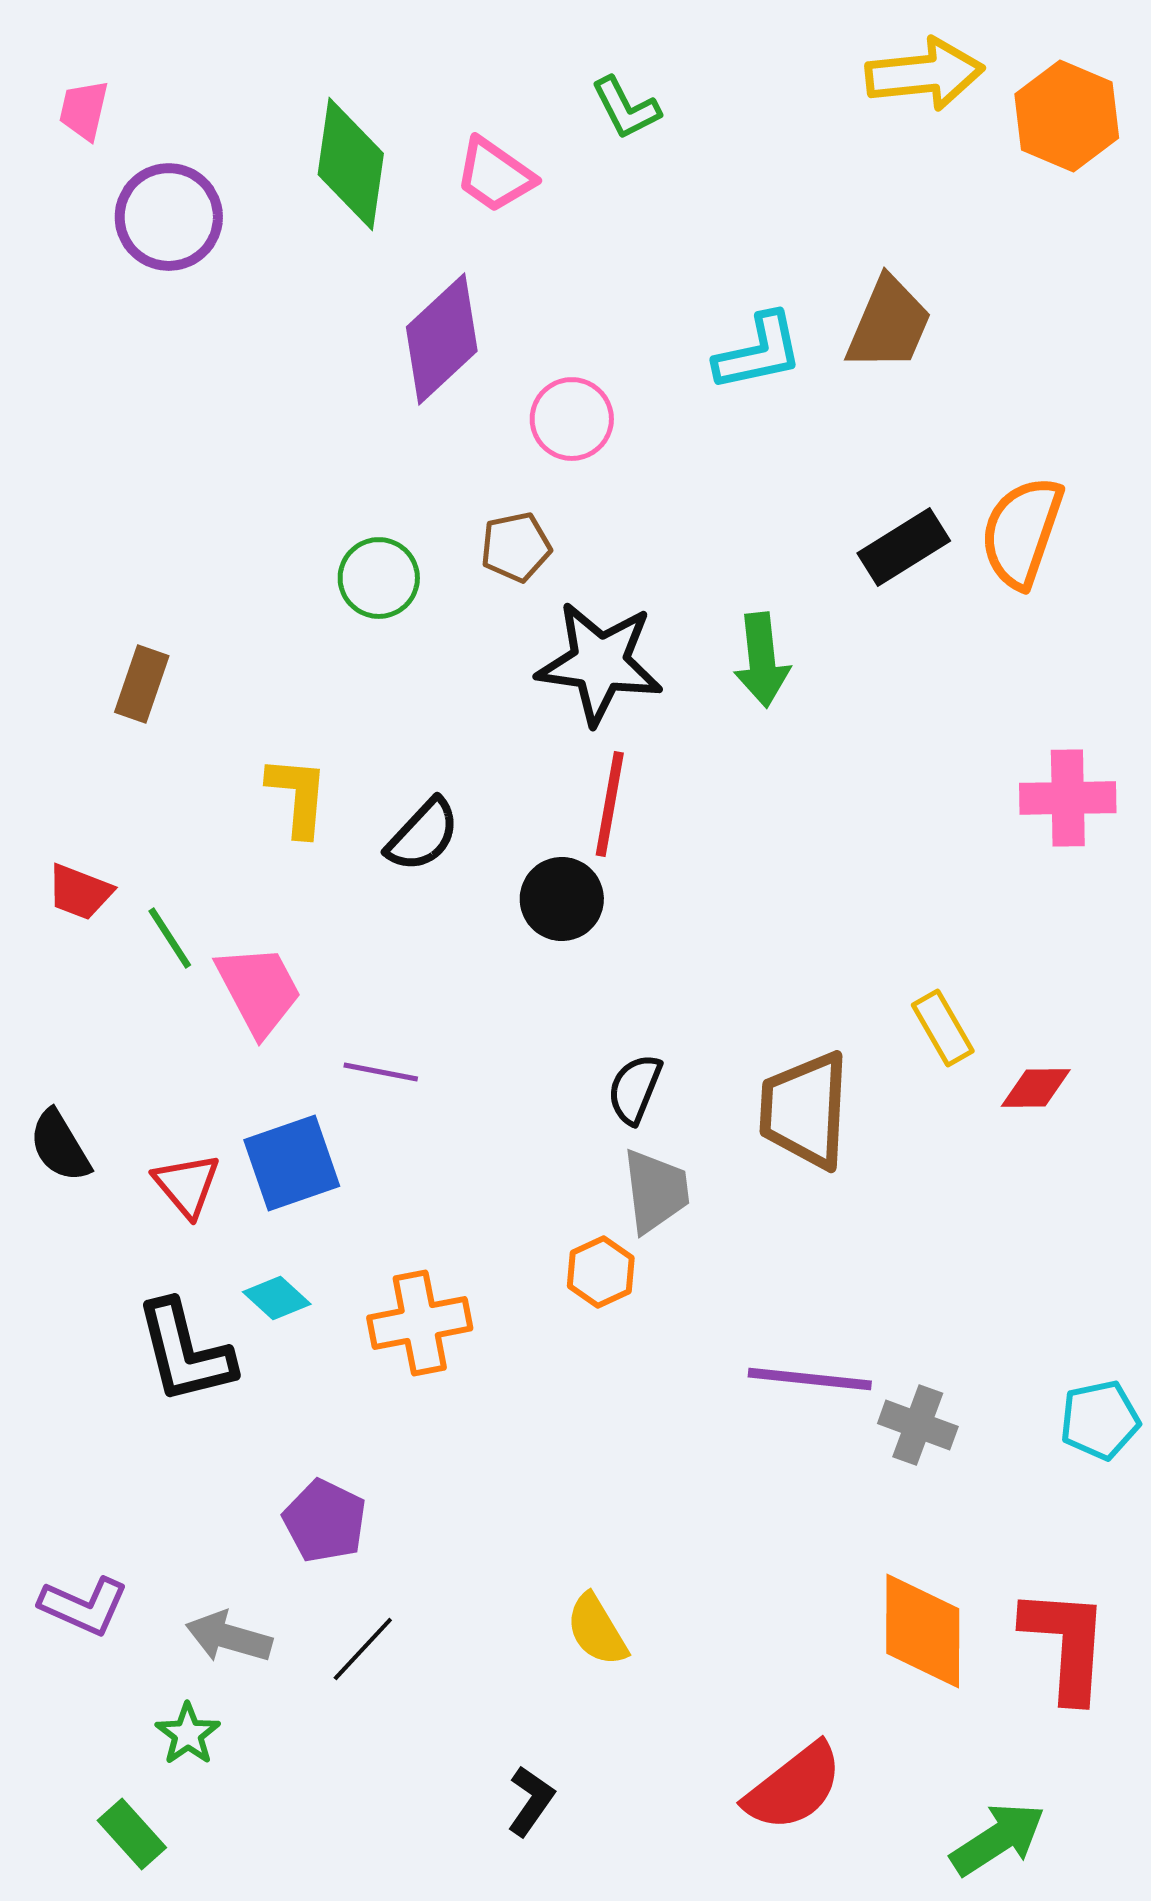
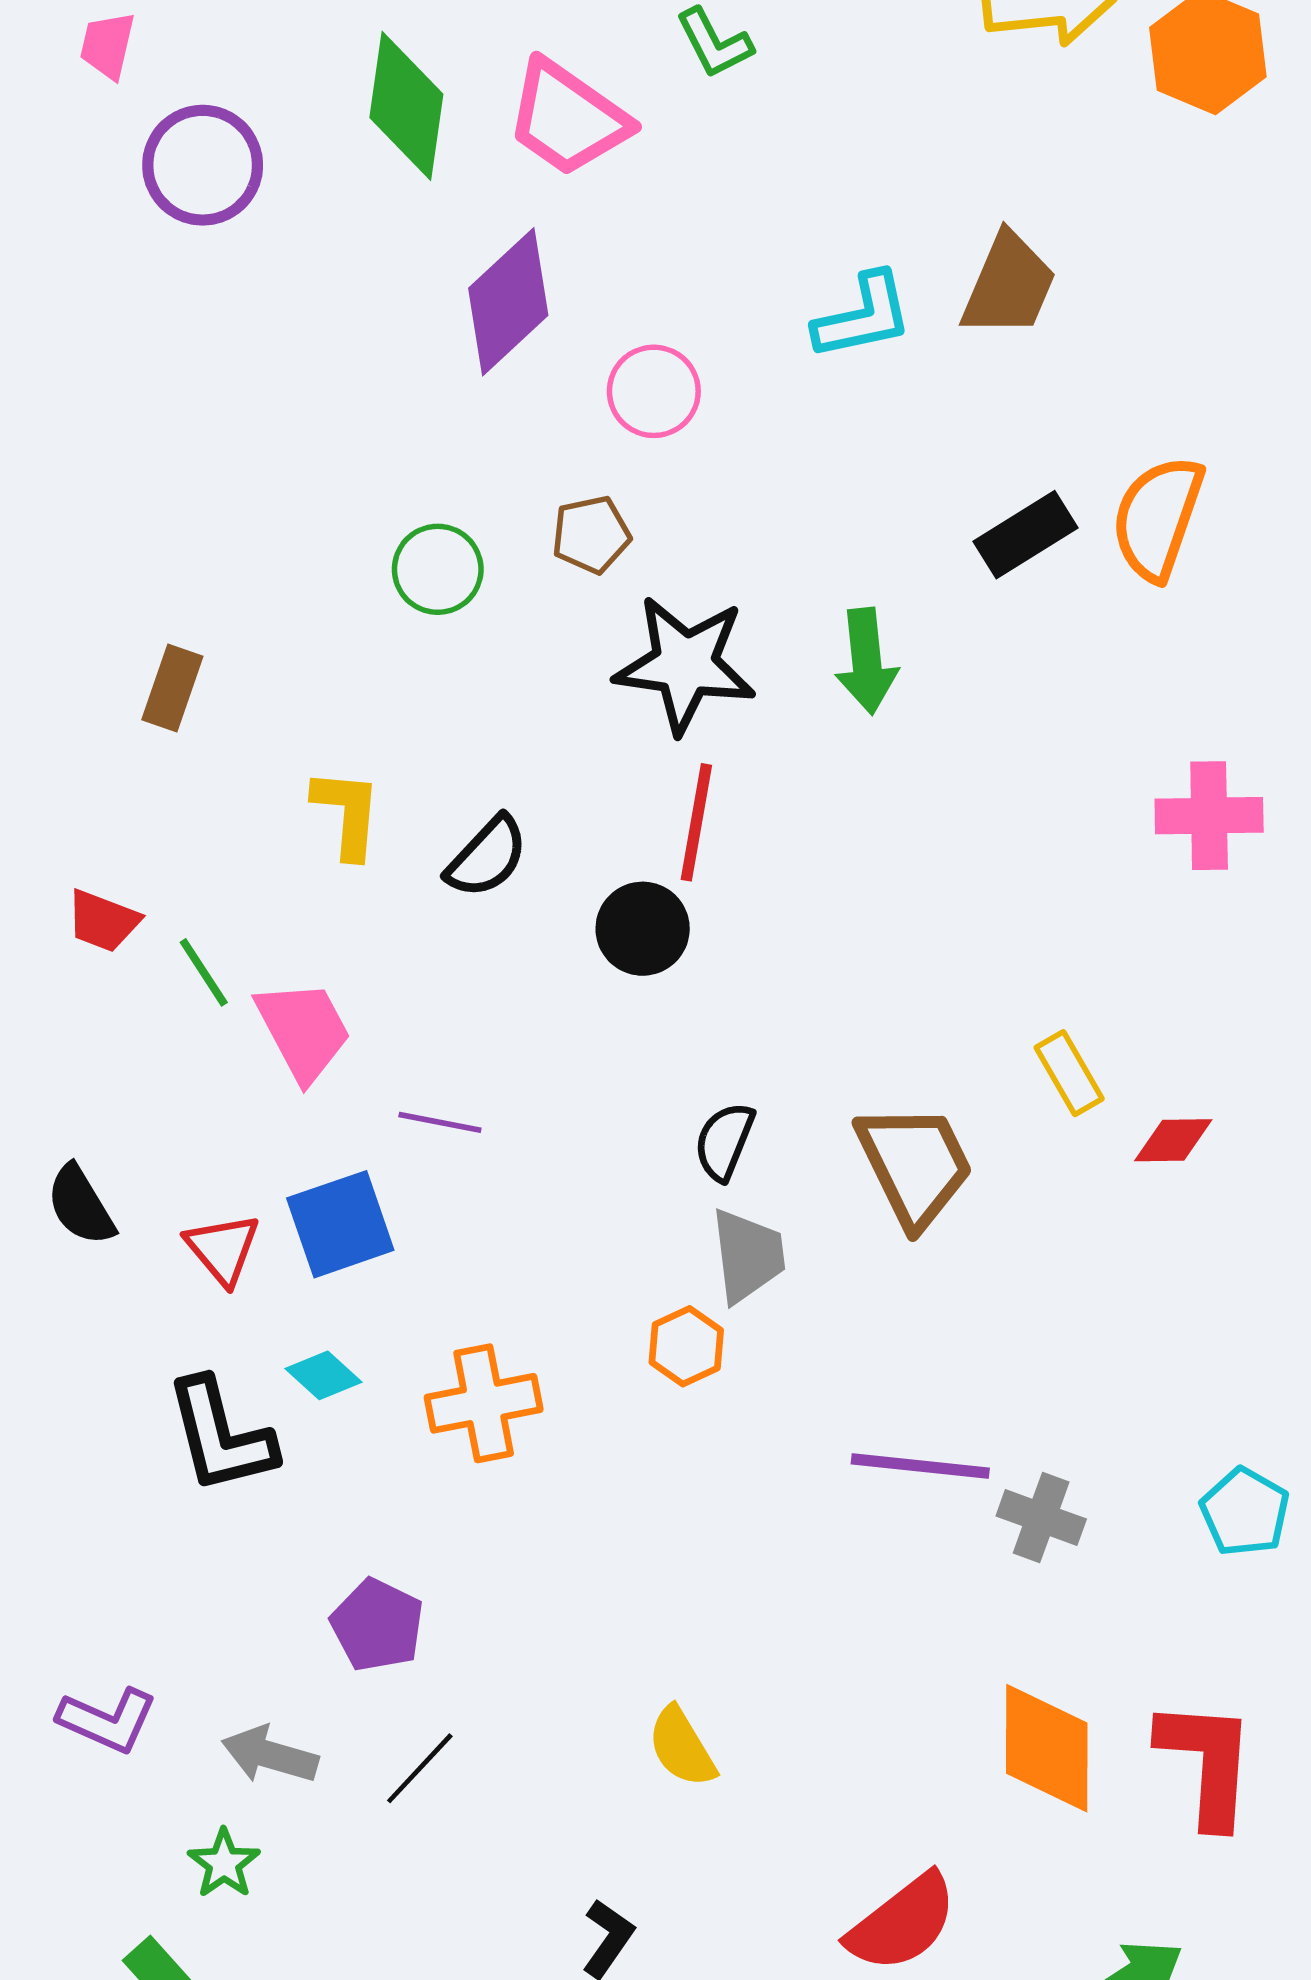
pink trapezoid: (495, 175) -> (568, 118), size x1.4
brown trapezoid: (805, 1110) -> (915, 1165), turned 151
cyan pentagon: (1100, 1420) -> (1245, 1512), turned -30

